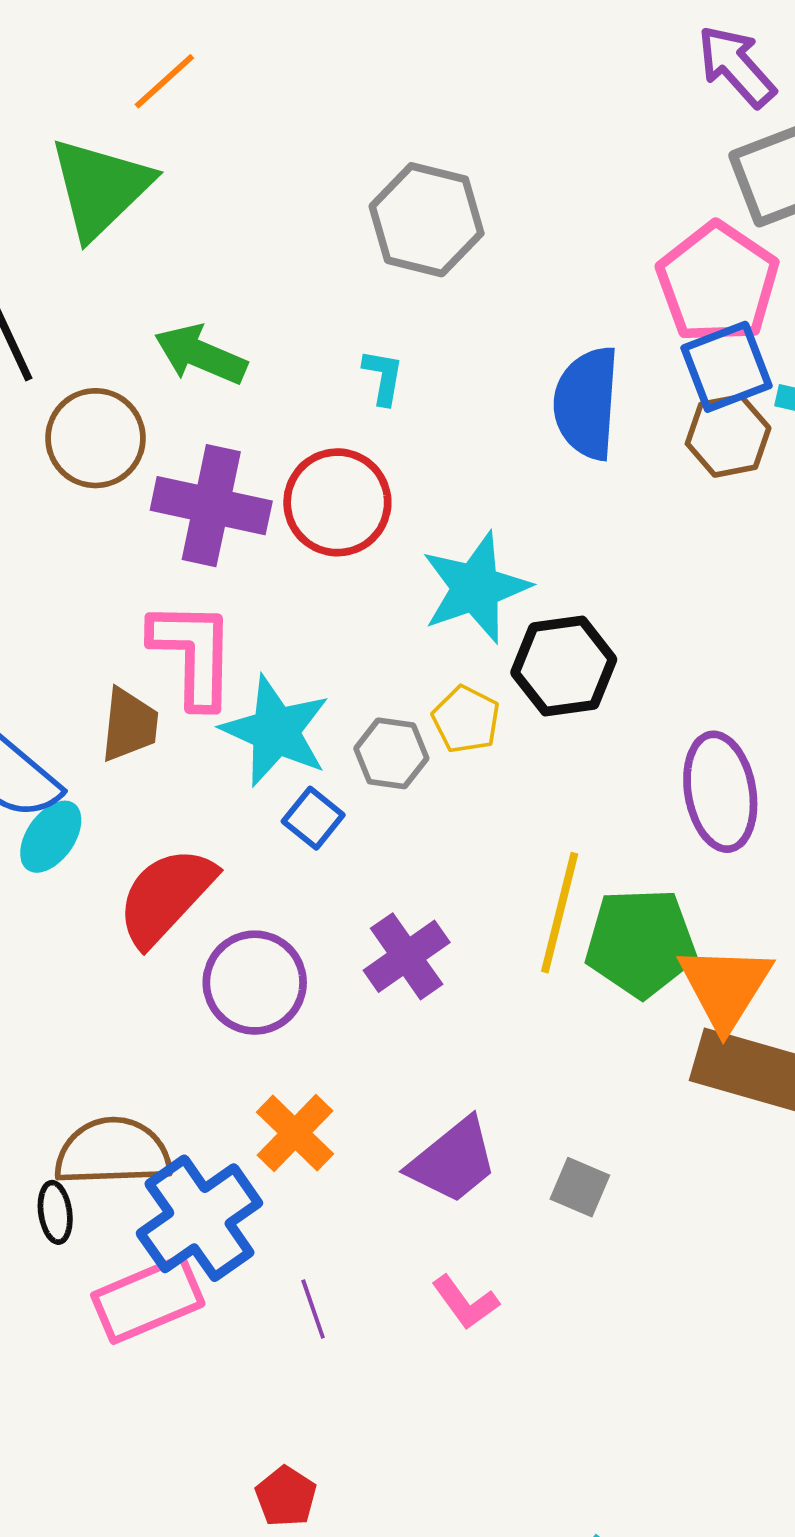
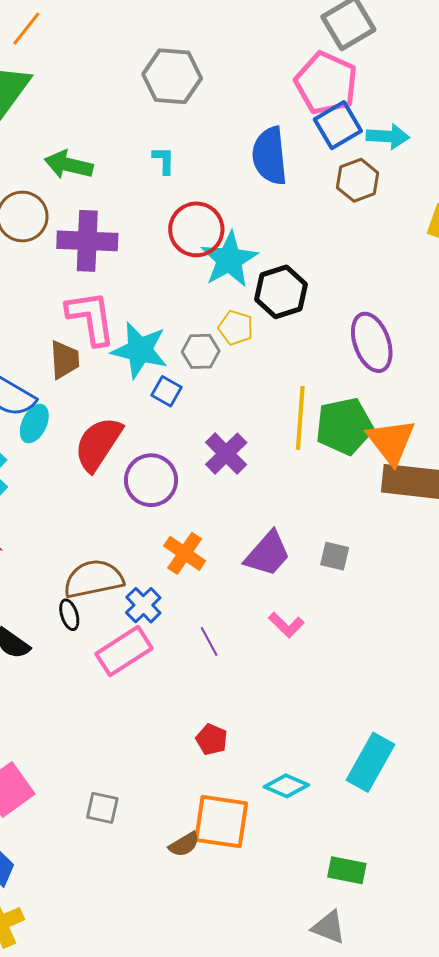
brown hexagon: (728, 436) -> (358, 180), moved
red circle: (337, 502) -> (196, 229), moved
blue cross: (199, 1218) -> (143, 605), size x0.6

